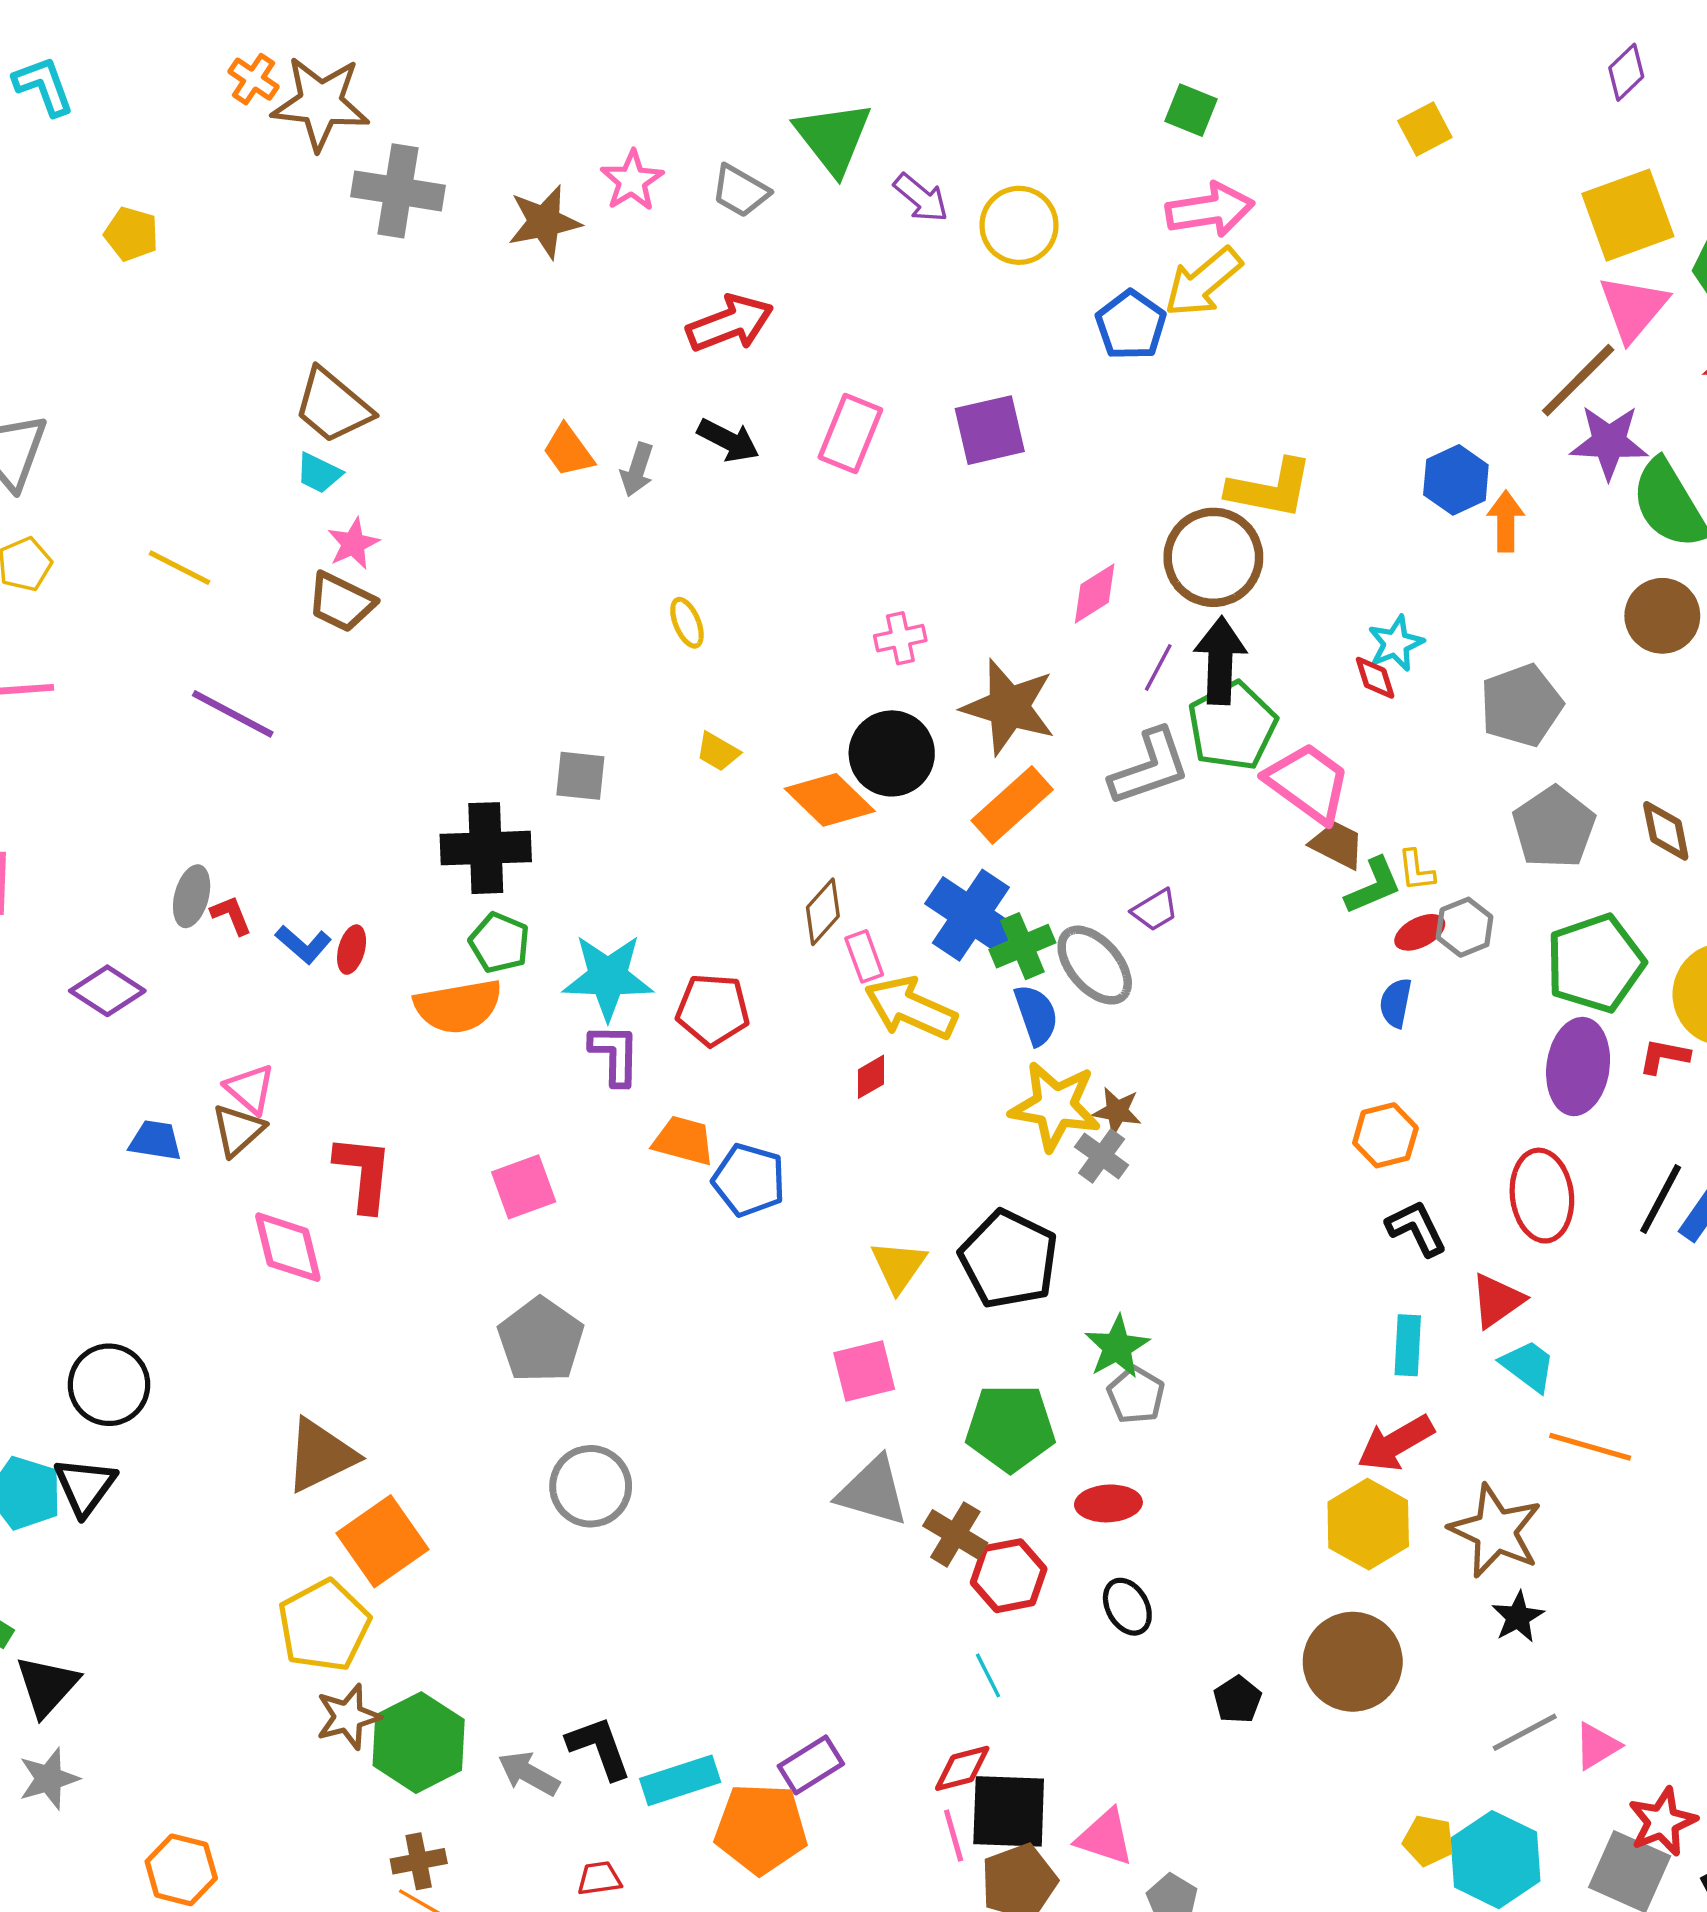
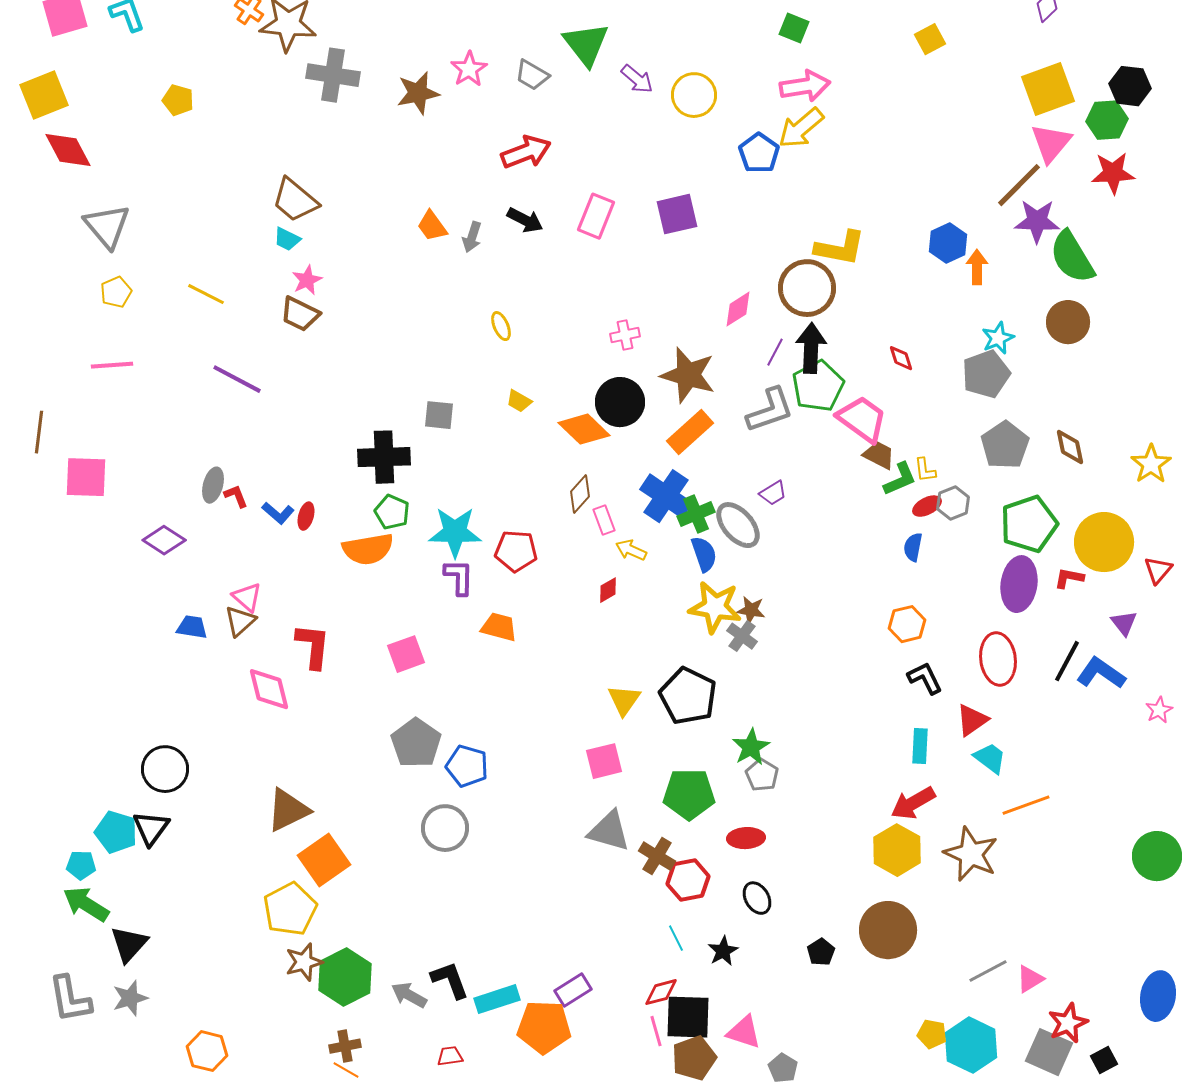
cyan star: (1396, 643) -> (998, 338), moved
yellow arrow: (911, 1008) -> (631, 550), size x0.6
blue pentagon: (749, 1180) -> (467, 766), moved
orange line: (1590, 1447) -> (1026, 805), turned -36
black star: (1518, 1617) -> (723, 951), moved

